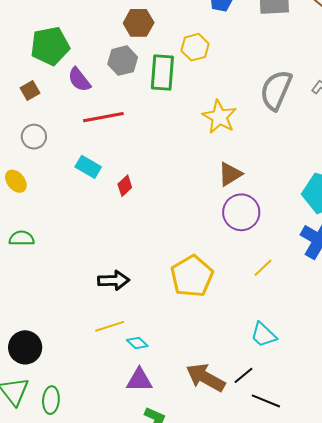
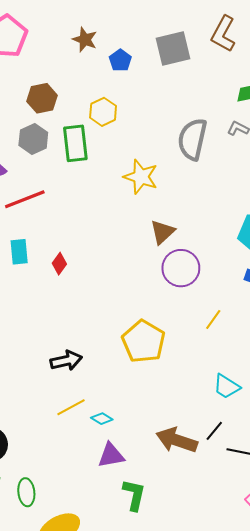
cyan rectangle: (88, 167) -> (19, 252), turned 65

